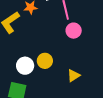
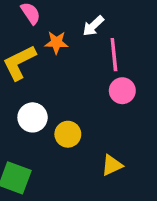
white circle: (25, 66) -> (33, 117), moved

